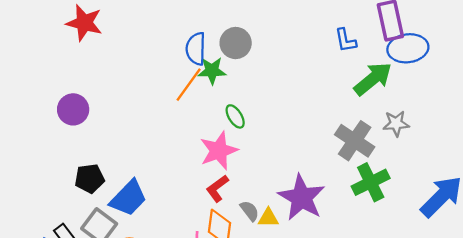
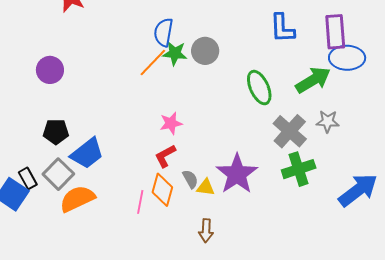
blue L-shape: (346, 40) -> (282, 28), moved, size x1.4
gray circle: (236, 43) -> (205, 51), moved
green ellipse: (235, 116) -> (259, 88), moved, size x1.6
pink star: (219, 151) -> (171, 123), size x0.7

